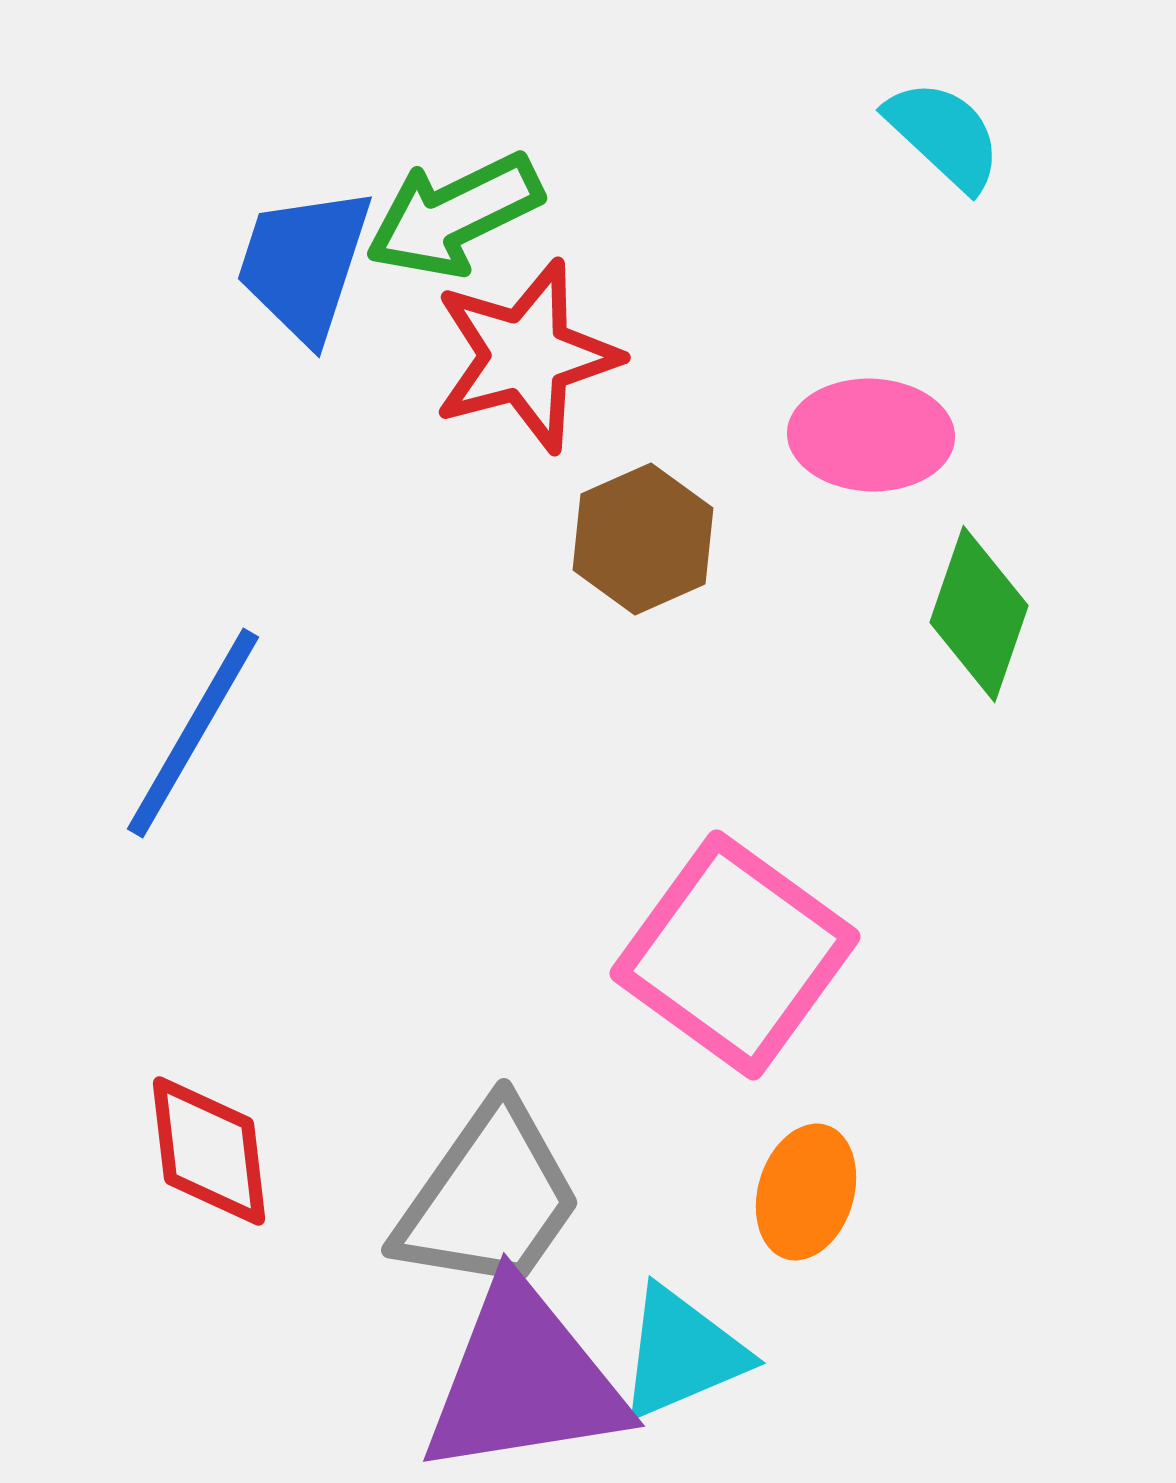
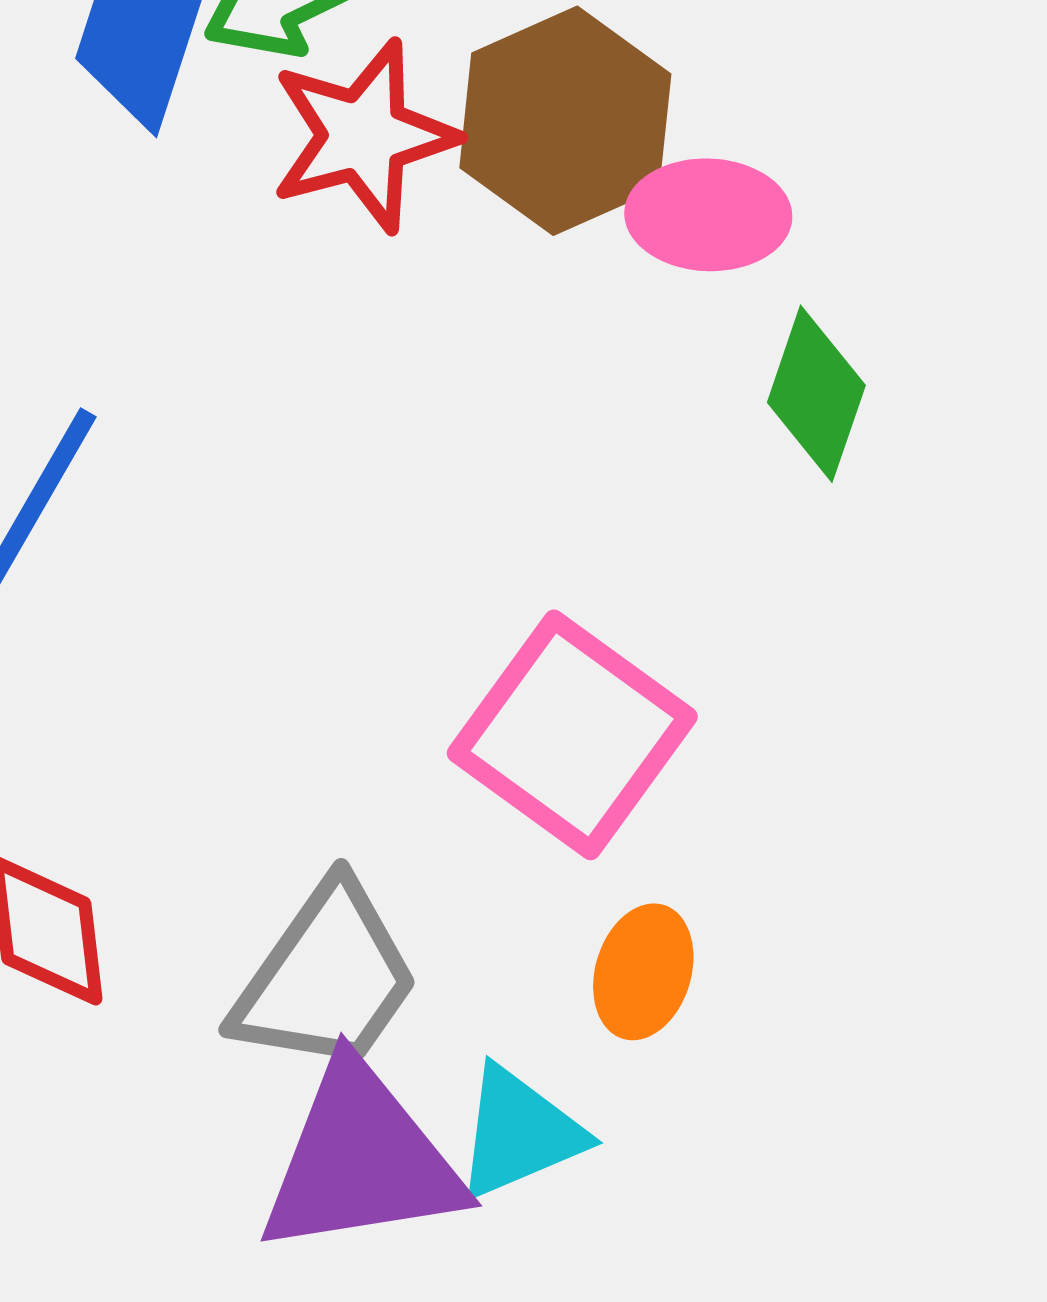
brown hexagon: (643, 539) -> (565, 121), moved, size x1.5

